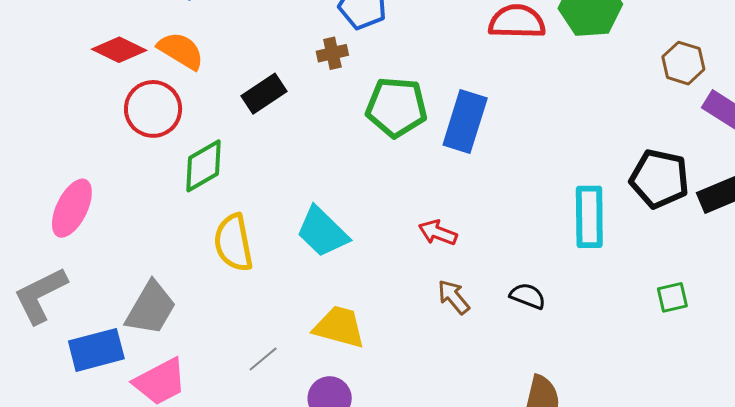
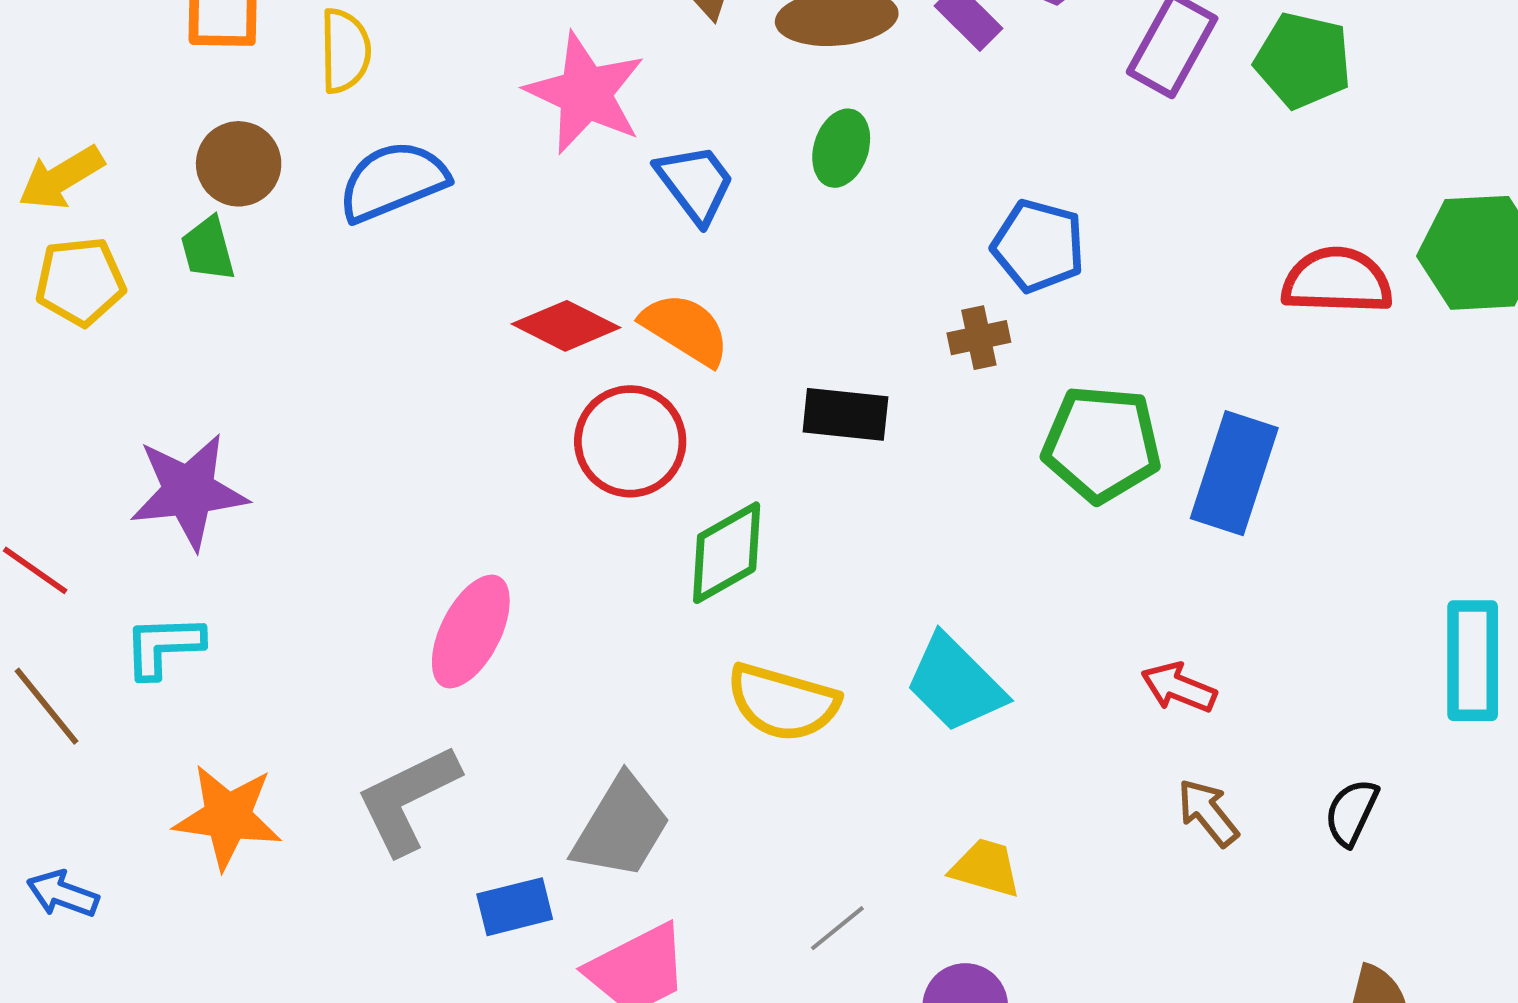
black rectangle: (264, 94) -> (845, 414), turned 39
yellow semicircle: (233, 243) -> (783, 702), turned -64
black semicircle: (528, 296) -> (1351, 812), turned -87
yellow trapezoid: (339, 327) -> (986, 868), size x0.7
blue rectangle: (96, 350) -> (515, 907), size x0.7

